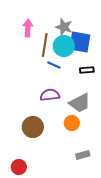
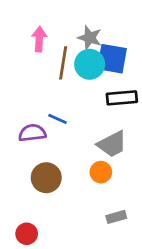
blue line: (54, 65) -> (57, 119), moved
black rectangle: (87, 70) -> (122, 98), size x1.5
purple semicircle: (50, 95) -> (32, 133), moved

